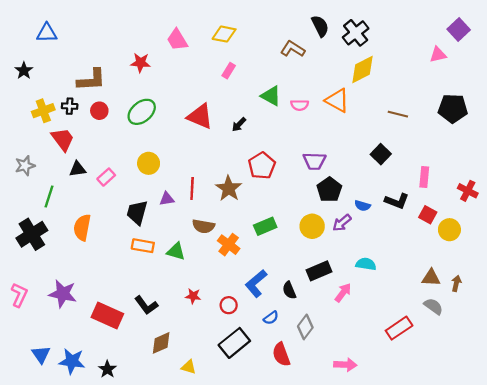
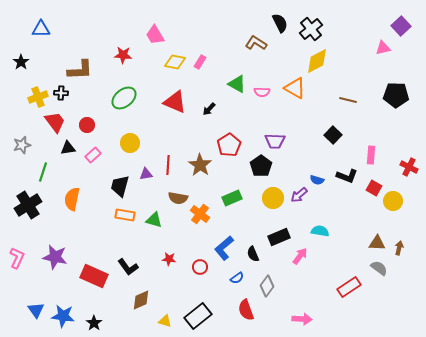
yellow diamond: (224, 34) -> (175, 62), moved
red circle: (99, 111) -> (87, 125), moved
black pentagon: (329, 190) -> (261, 166), moved
black rectangle: (234, 343) -> (198, 316), moved

